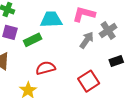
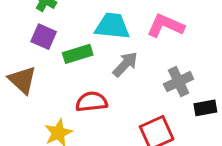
gray cross: (108, 31) -> (179, 82), moved
gray arrow: (87, 40) -> (125, 64), moved

